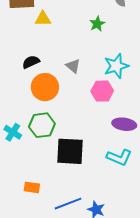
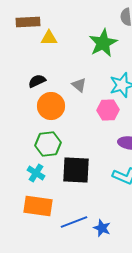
green star: (97, 24) -> (103, 43), size x1.8
cyan cross: (13, 132) -> (36, 173), moved
orange rectangle: (32, 187) -> (38, 206), size x1.8

